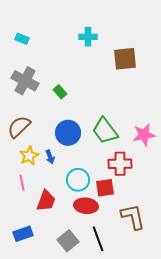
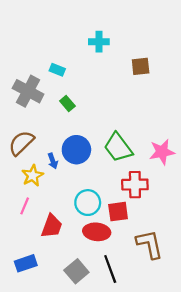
cyan rectangle: (22, 39) -> (57, 70), moved
brown square: (125, 59) -> (141, 66), size x0.7
blue arrow: (50, 157) -> (53, 161), moved
pink line: (22, 183) -> (25, 206), turned 35

